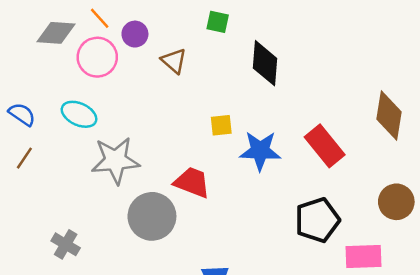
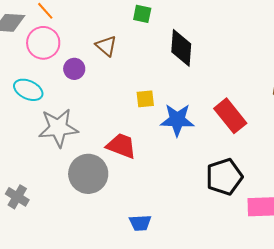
purple circle: (135, 34) -> (74, 69), moved

